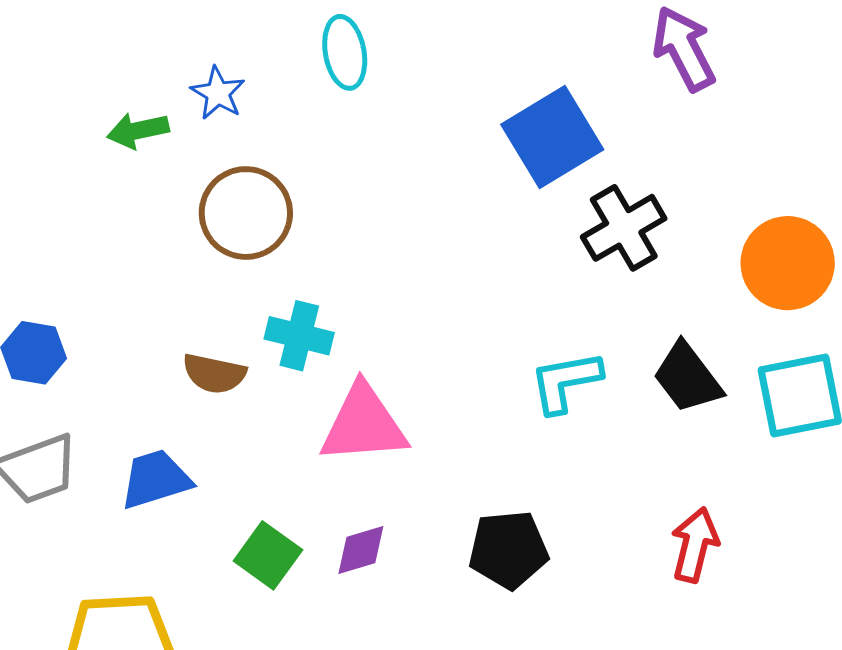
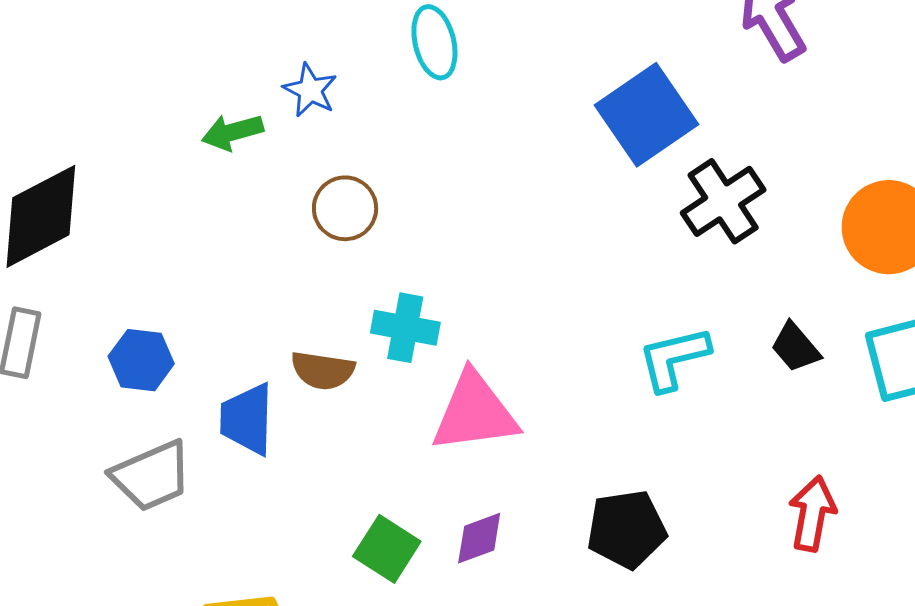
brown circle: (246, 213) -> (345, 208), size x0.7
black trapezoid: (688, 378) -> (795, 347), size x0.7
blue trapezoid: (156, 479) -> (247, 419), moved, turned -68

